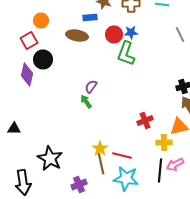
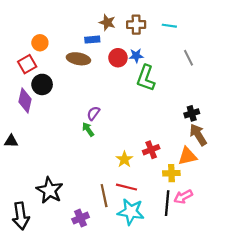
green L-shape: (126, 54) -> (146, 78), moved
black triangle: (14, 128) -> (11, 141), moved
yellow star: (100, 148) -> (124, 159), moved

